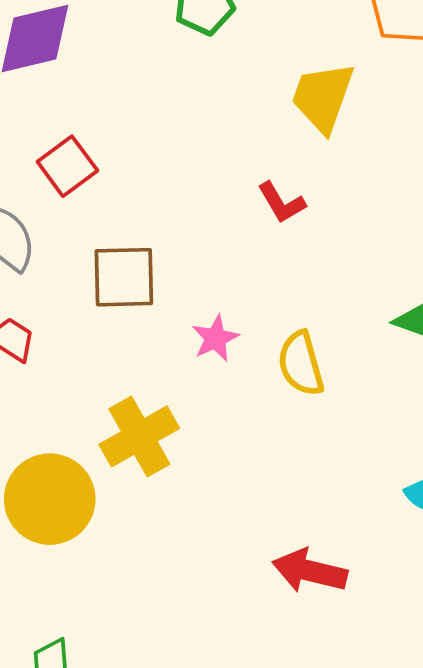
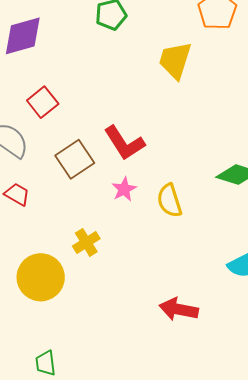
red L-shape: (281, 203) -> (124, 143), moved, size x1.6
brown square: (124, 277) -> (75, 159), turned -30
yellow cross: (139, 436) -> (86, 242), size x0.7

